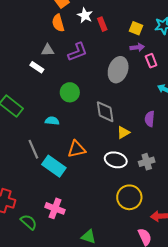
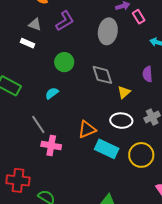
gray triangle: (48, 50) -> (35, 24), turned 32
cyan semicircle: (52, 121) -> (52, 93), turned -32
orange triangle: (77, 149) -> (87, 129), moved
cyan rectangle: (54, 166) -> (107, 149), moved
pink cross: (55, 208) -> (51, 145), moved

